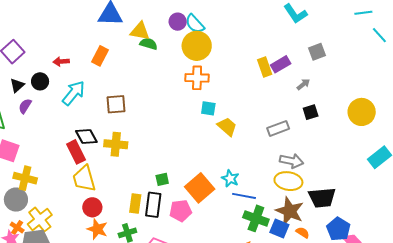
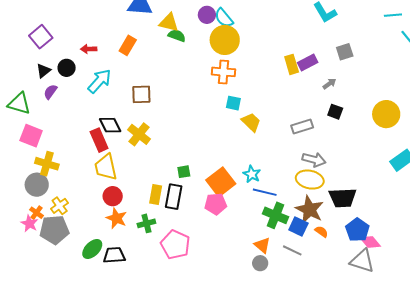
black square: (311, 112) -> (335, 112), turned 35
yellow cross: (116, 144) -> (139, 134), turned 30
pink pentagon: (181, 211) -> (216, 204), moved
yellow cross: (40, 220) -> (60, 206), size x0.7

